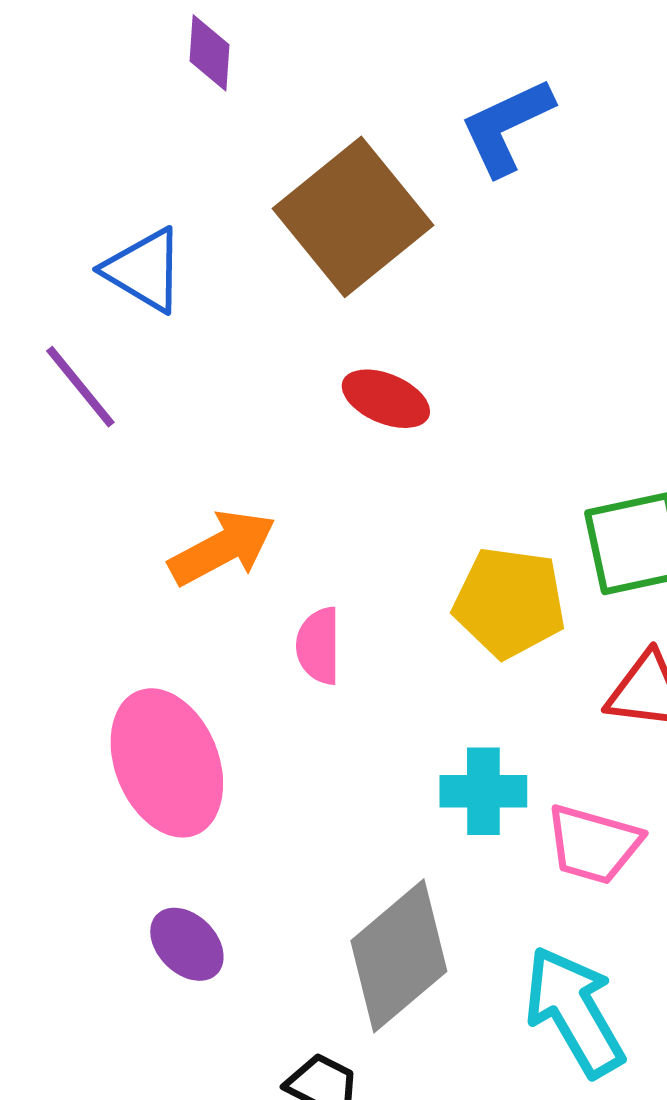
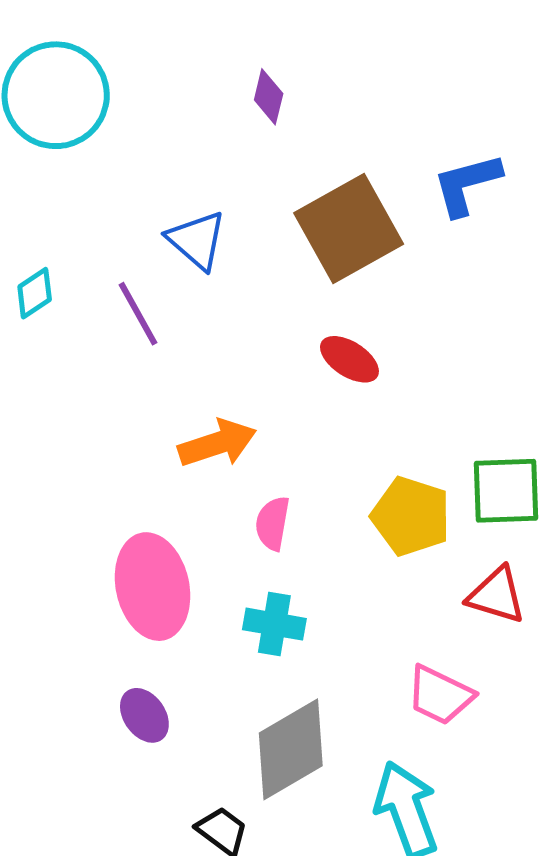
cyan cross: (483, 791) -> (274, 624), moved

